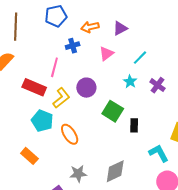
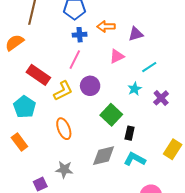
blue cross: (73, 46) -> (80, 35), moved
pink line: (54, 67) -> (75, 60), moved
cyan pentagon: (42, 121) -> (25, 107), moved
cyan L-shape: (159, 153) -> (135, 159), moved, turned -45
gray diamond: (115, 171) -> (104, 156), moved

